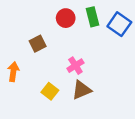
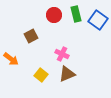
pink cross: (75, 66) -> (62, 54), turned -32
orange arrow: (13, 72) -> (11, 59), turned 119

